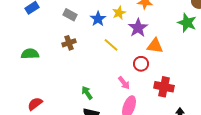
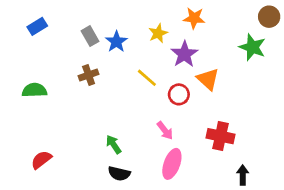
gray rectangle: (70, 15) -> (90, 36), turned 32
blue star: (98, 19) -> (116, 42), moved
orange triangle: (155, 46) -> (208, 79), turned 36
red circle: (141, 64) -> (179, 94), moved

